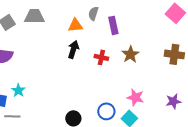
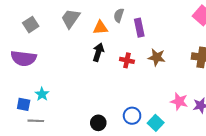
gray trapezoid: (34, 16) -> (71, 18), moved, turned -55
brown star: (130, 54) -> (157, 57), turned -30
pink star: (135, 97) -> (179, 101), moved

